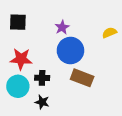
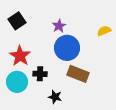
black square: (18, 22) -> (17, 21), turned -36
red star: (21, 59) -> (20, 56), turned 30
black star: (42, 102) -> (55, 97), moved

